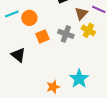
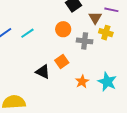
orange circle: (29, 18) -> (63, 29), moved
orange square: (42, 36) -> (62, 62), moved
orange star: (53, 87) -> (82, 81), moved

